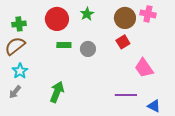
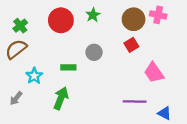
green cross: (19, 24) -> (20, 26), turned -32
green rectangle: (64, 45) -> (68, 67), moved
cyan star: (20, 71) -> (34, 76), moved

